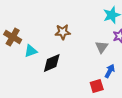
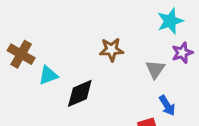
brown star: (63, 32) -> (111, 50), moved
blue arrow: (110, 71) -> (167, 105), turned 120

